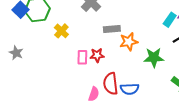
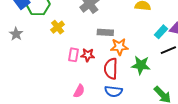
gray star: (16, 53) -> (16, 34), moved
red semicircle: (111, 84) -> (111, 69), moved

